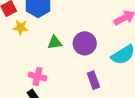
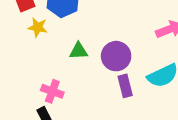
purple rectangle: (93, 80) -> (125, 86), moved

